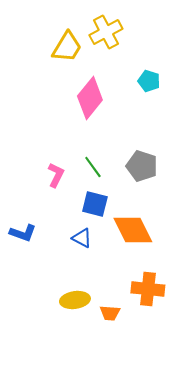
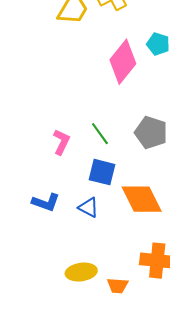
pink diamond: (90, 98) -> (123, 62), moved
blue L-shape: (23, 233) -> (46, 202), moved

